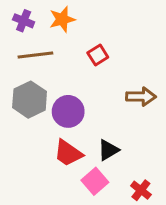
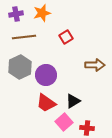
purple cross: (24, 21) -> (16, 14), turned -32
red cross: (141, 190) -> (87, 128), moved, turned -32

